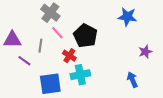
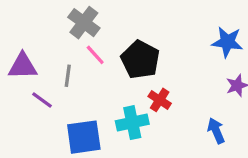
blue star: (127, 17) -> (227, 42), moved
red cross: (69, 56) -> (160, 100), moved

